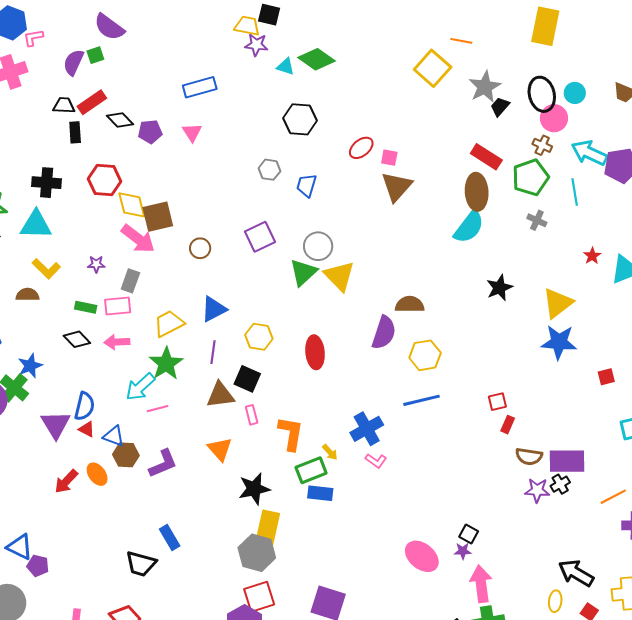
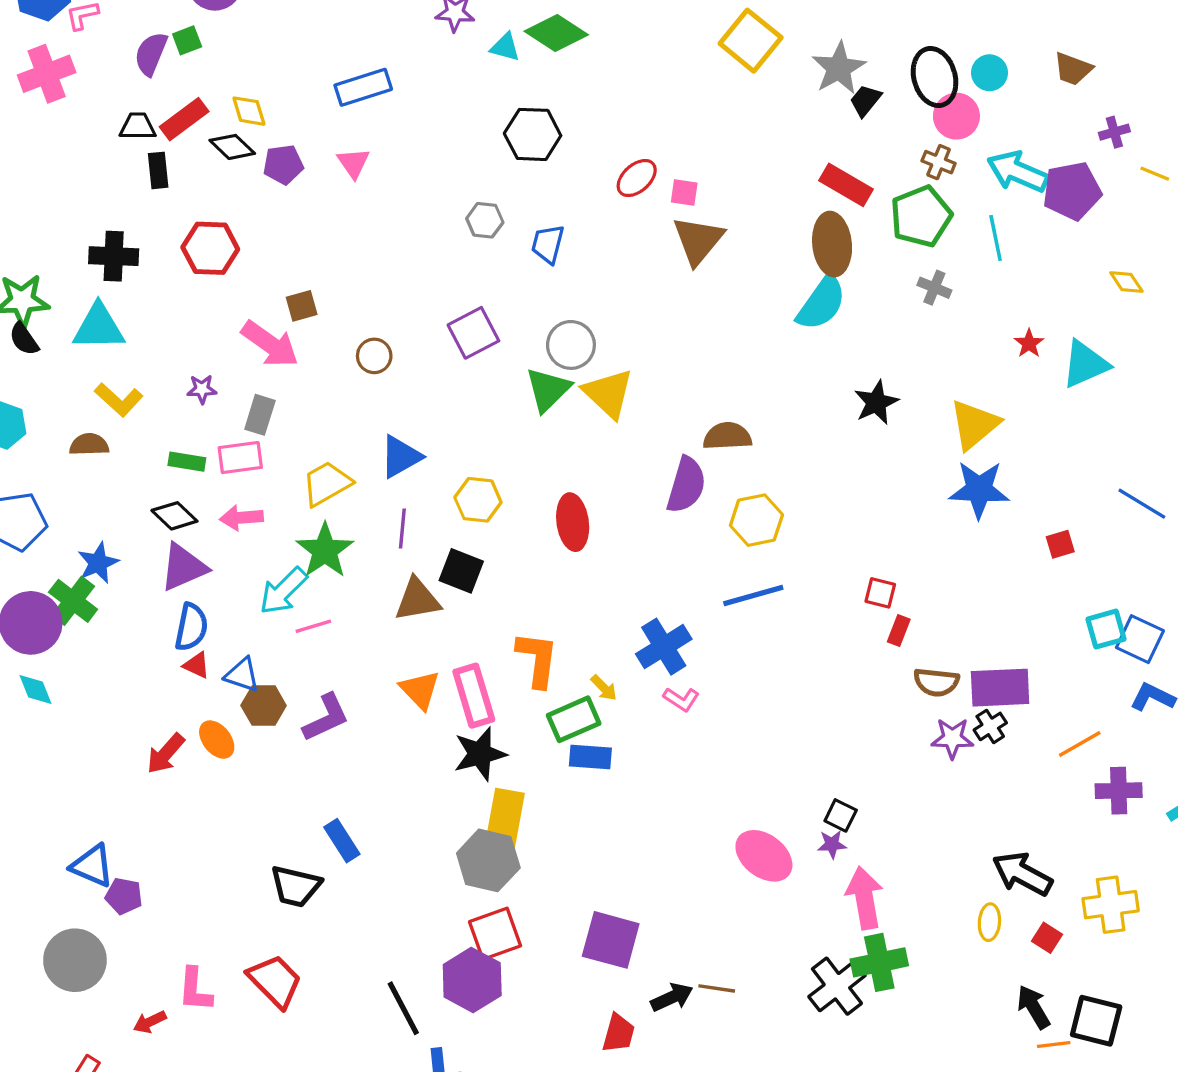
yellow diamond: (132, 205) -> (249, 111), moved, size x0.7
brown square: (158, 217) -> (302, 306), size x0.6
red square: (497, 402) -> (880, 593), turned 30
pink rectangle: (252, 415) -> (474, 696), moved, size x1.8
purple triangle: (56, 425) -> (184, 567), moved, turned 40

